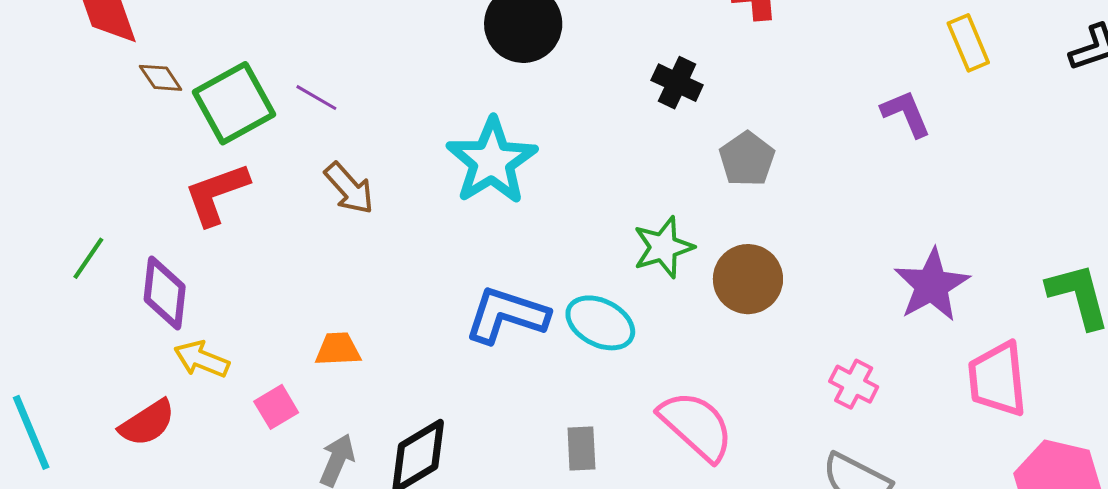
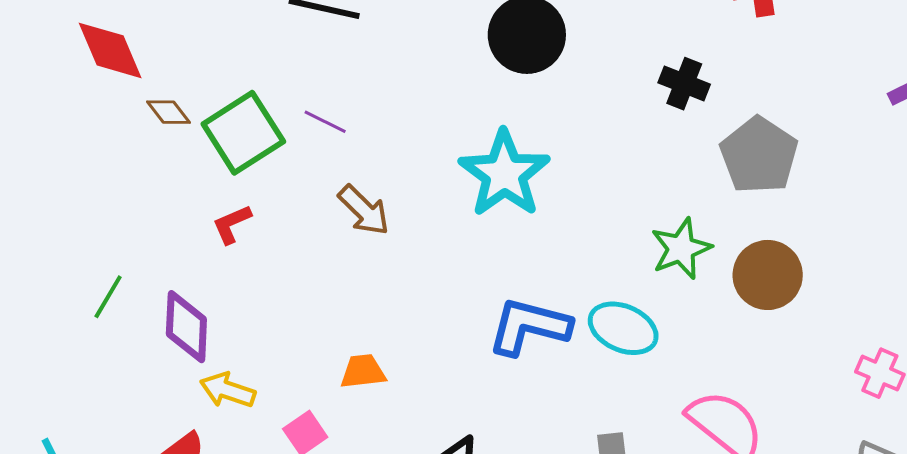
gray pentagon: (747, 159) -> (759, 155), size x1.4
red L-shape: (216, 194) -> (232, 224), size x0.6

